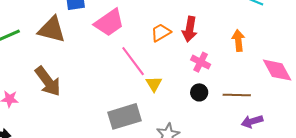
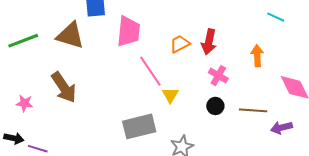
pink trapezoid: (109, 23) -> (128, 31), turned -52
purple arrow: (252, 121) -> (281, 128), moved

